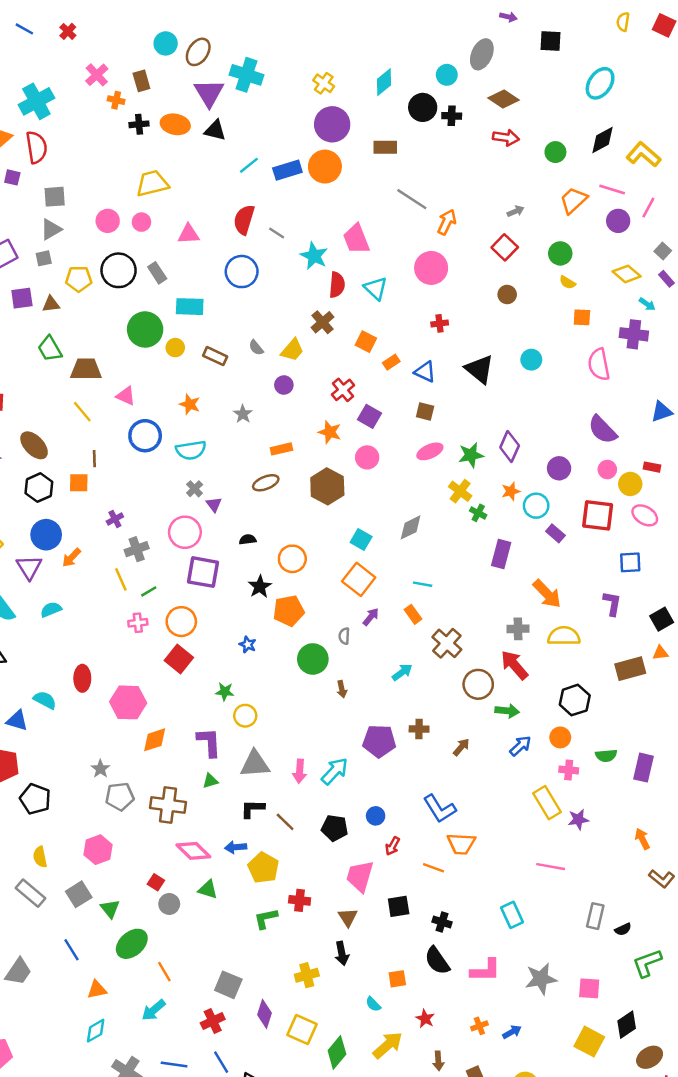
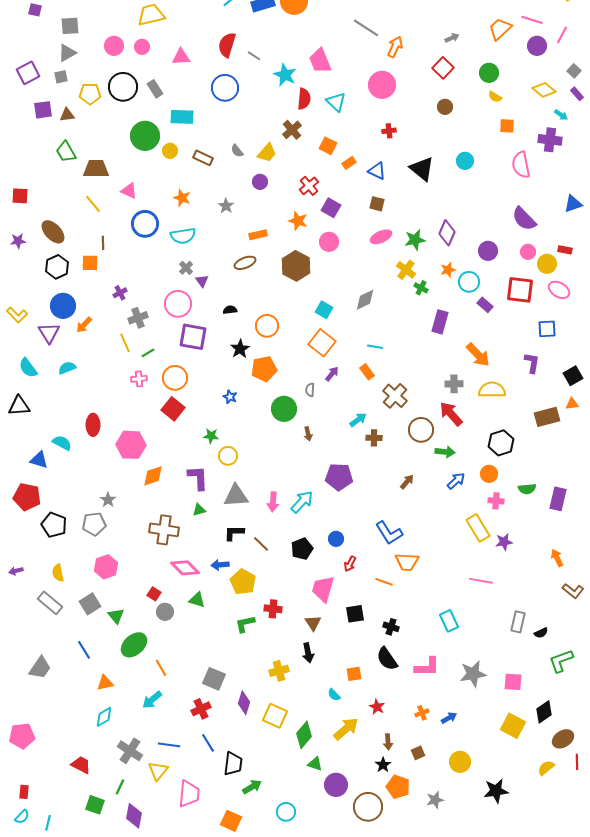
brown cross: (419, 729) -> (374, 438), moved
gray pentagon: (120, 797) -> (94, 524), moved
black pentagon: (335, 828) -> (302, 549), turned -30

